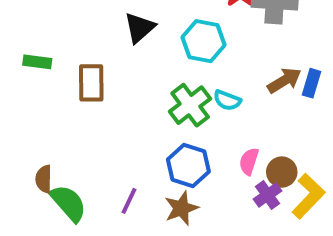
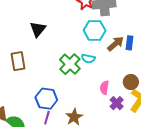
cyan hexagon: (204, 41) -> (95, 30), moved
blue hexagon: (188, 166) -> (46, 99), moved
brown circle: (282, 172) -> (131, 82), moved

